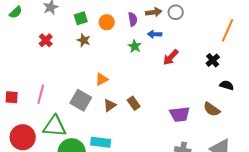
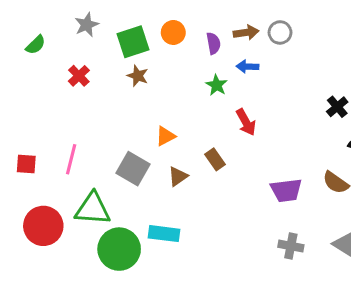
green semicircle: (16, 12) -> (36, 45), moved
green square: (81, 18) -> (133, 42), size x1.5
orange circle: (107, 22) -> (173, 32), moved
red arrow: (171, 57) -> (246, 122), moved, turned -72
brown rectangle: (134, 103) -> (215, 159), moved

